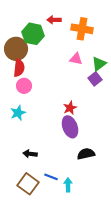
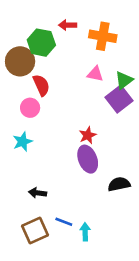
red semicircle: (19, 68) -> (41, 85), moved, turned -30
purple square: (95, 79) -> (119, 99), size x1.5
black semicircle: (86, 154) -> (119, 184), moved
brown square: (28, 184) -> (35, 231), turned 30

